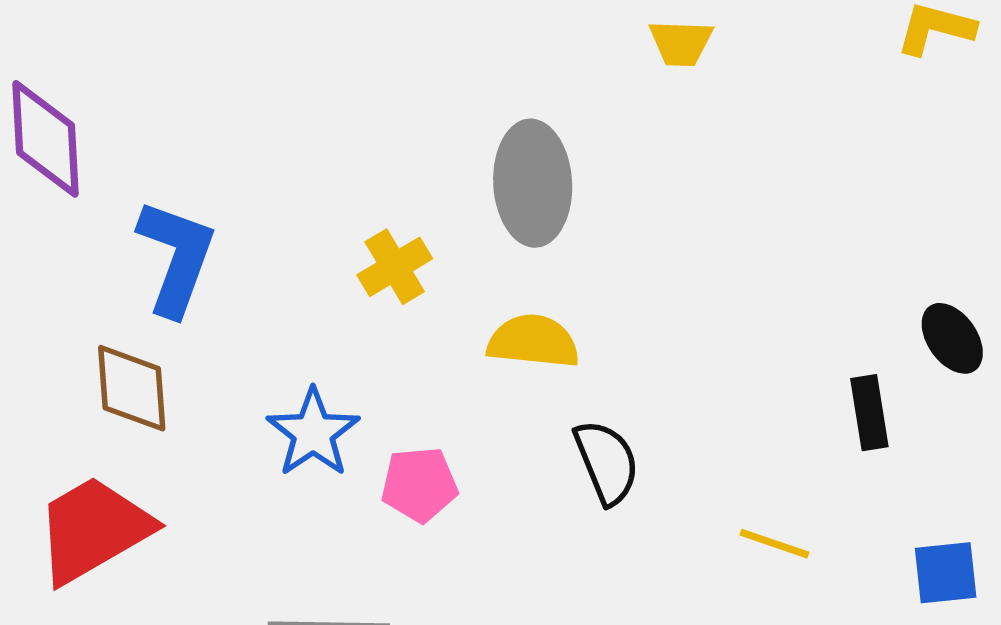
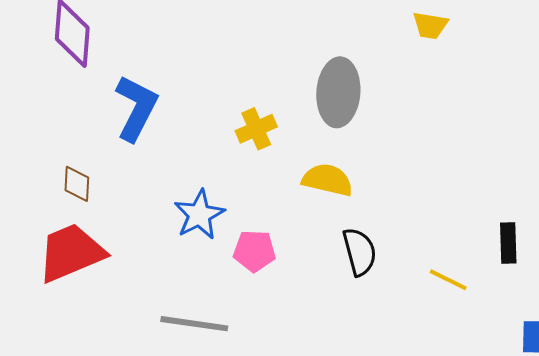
brown diamond: (132, 388) -> (77, 184), moved, size x0.7
yellow line: (774, 544) -> (448, 280), moved

